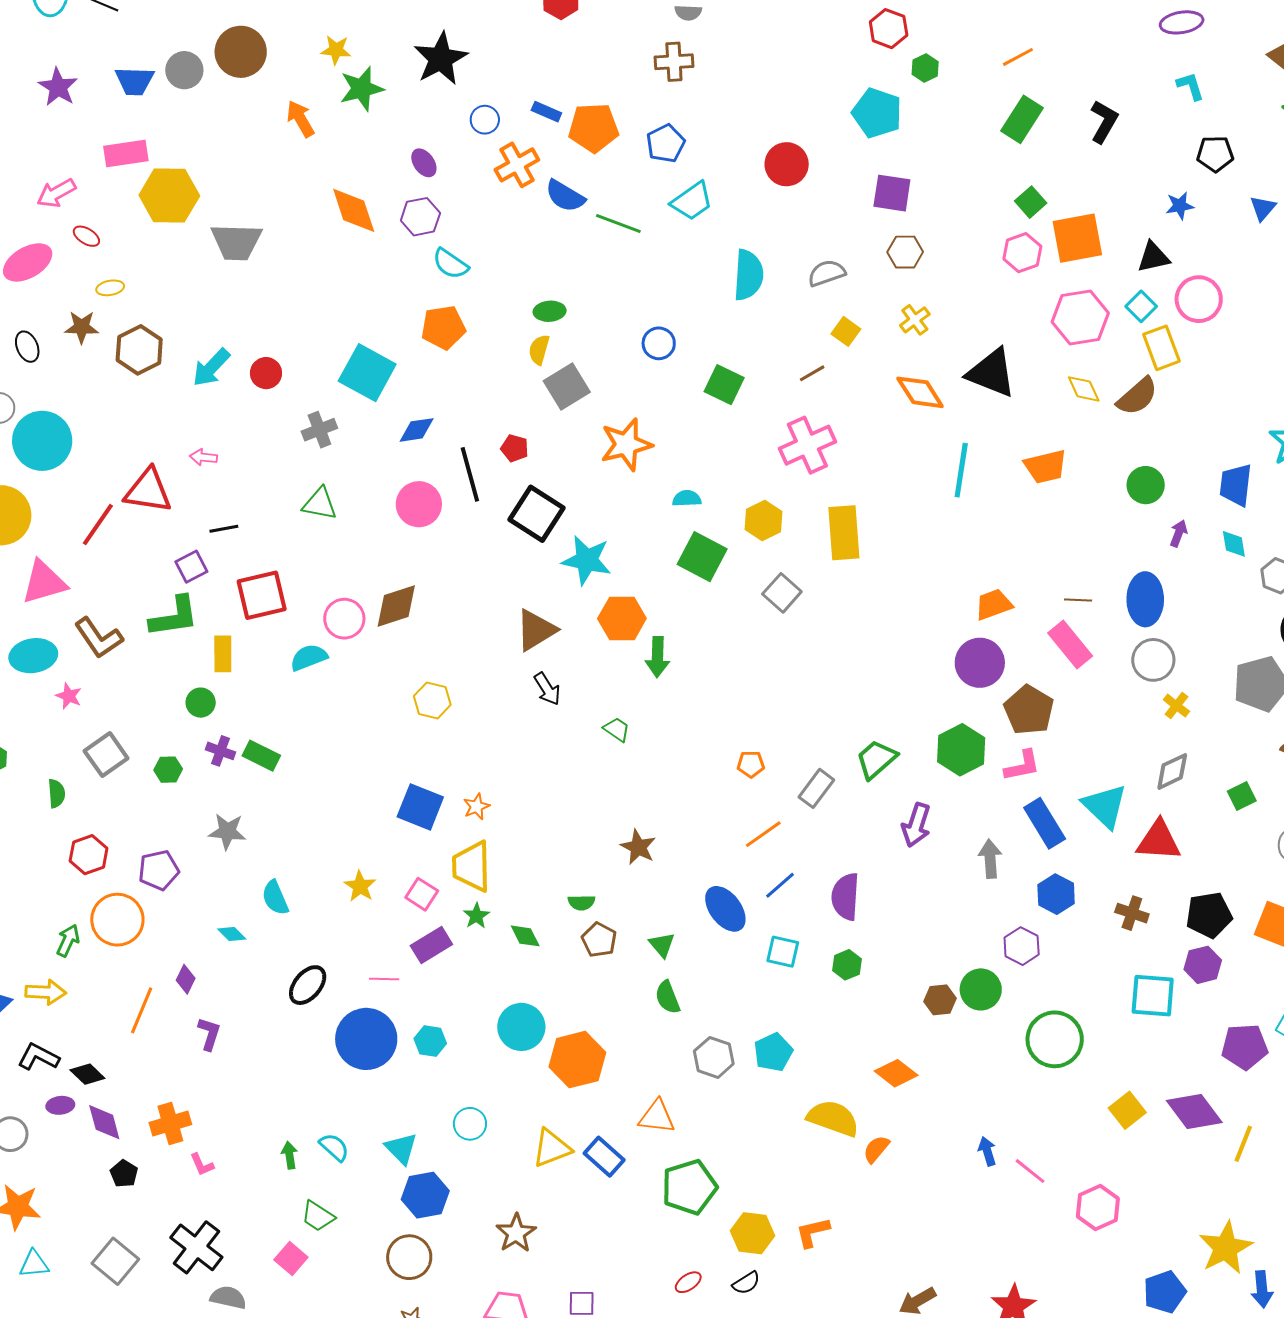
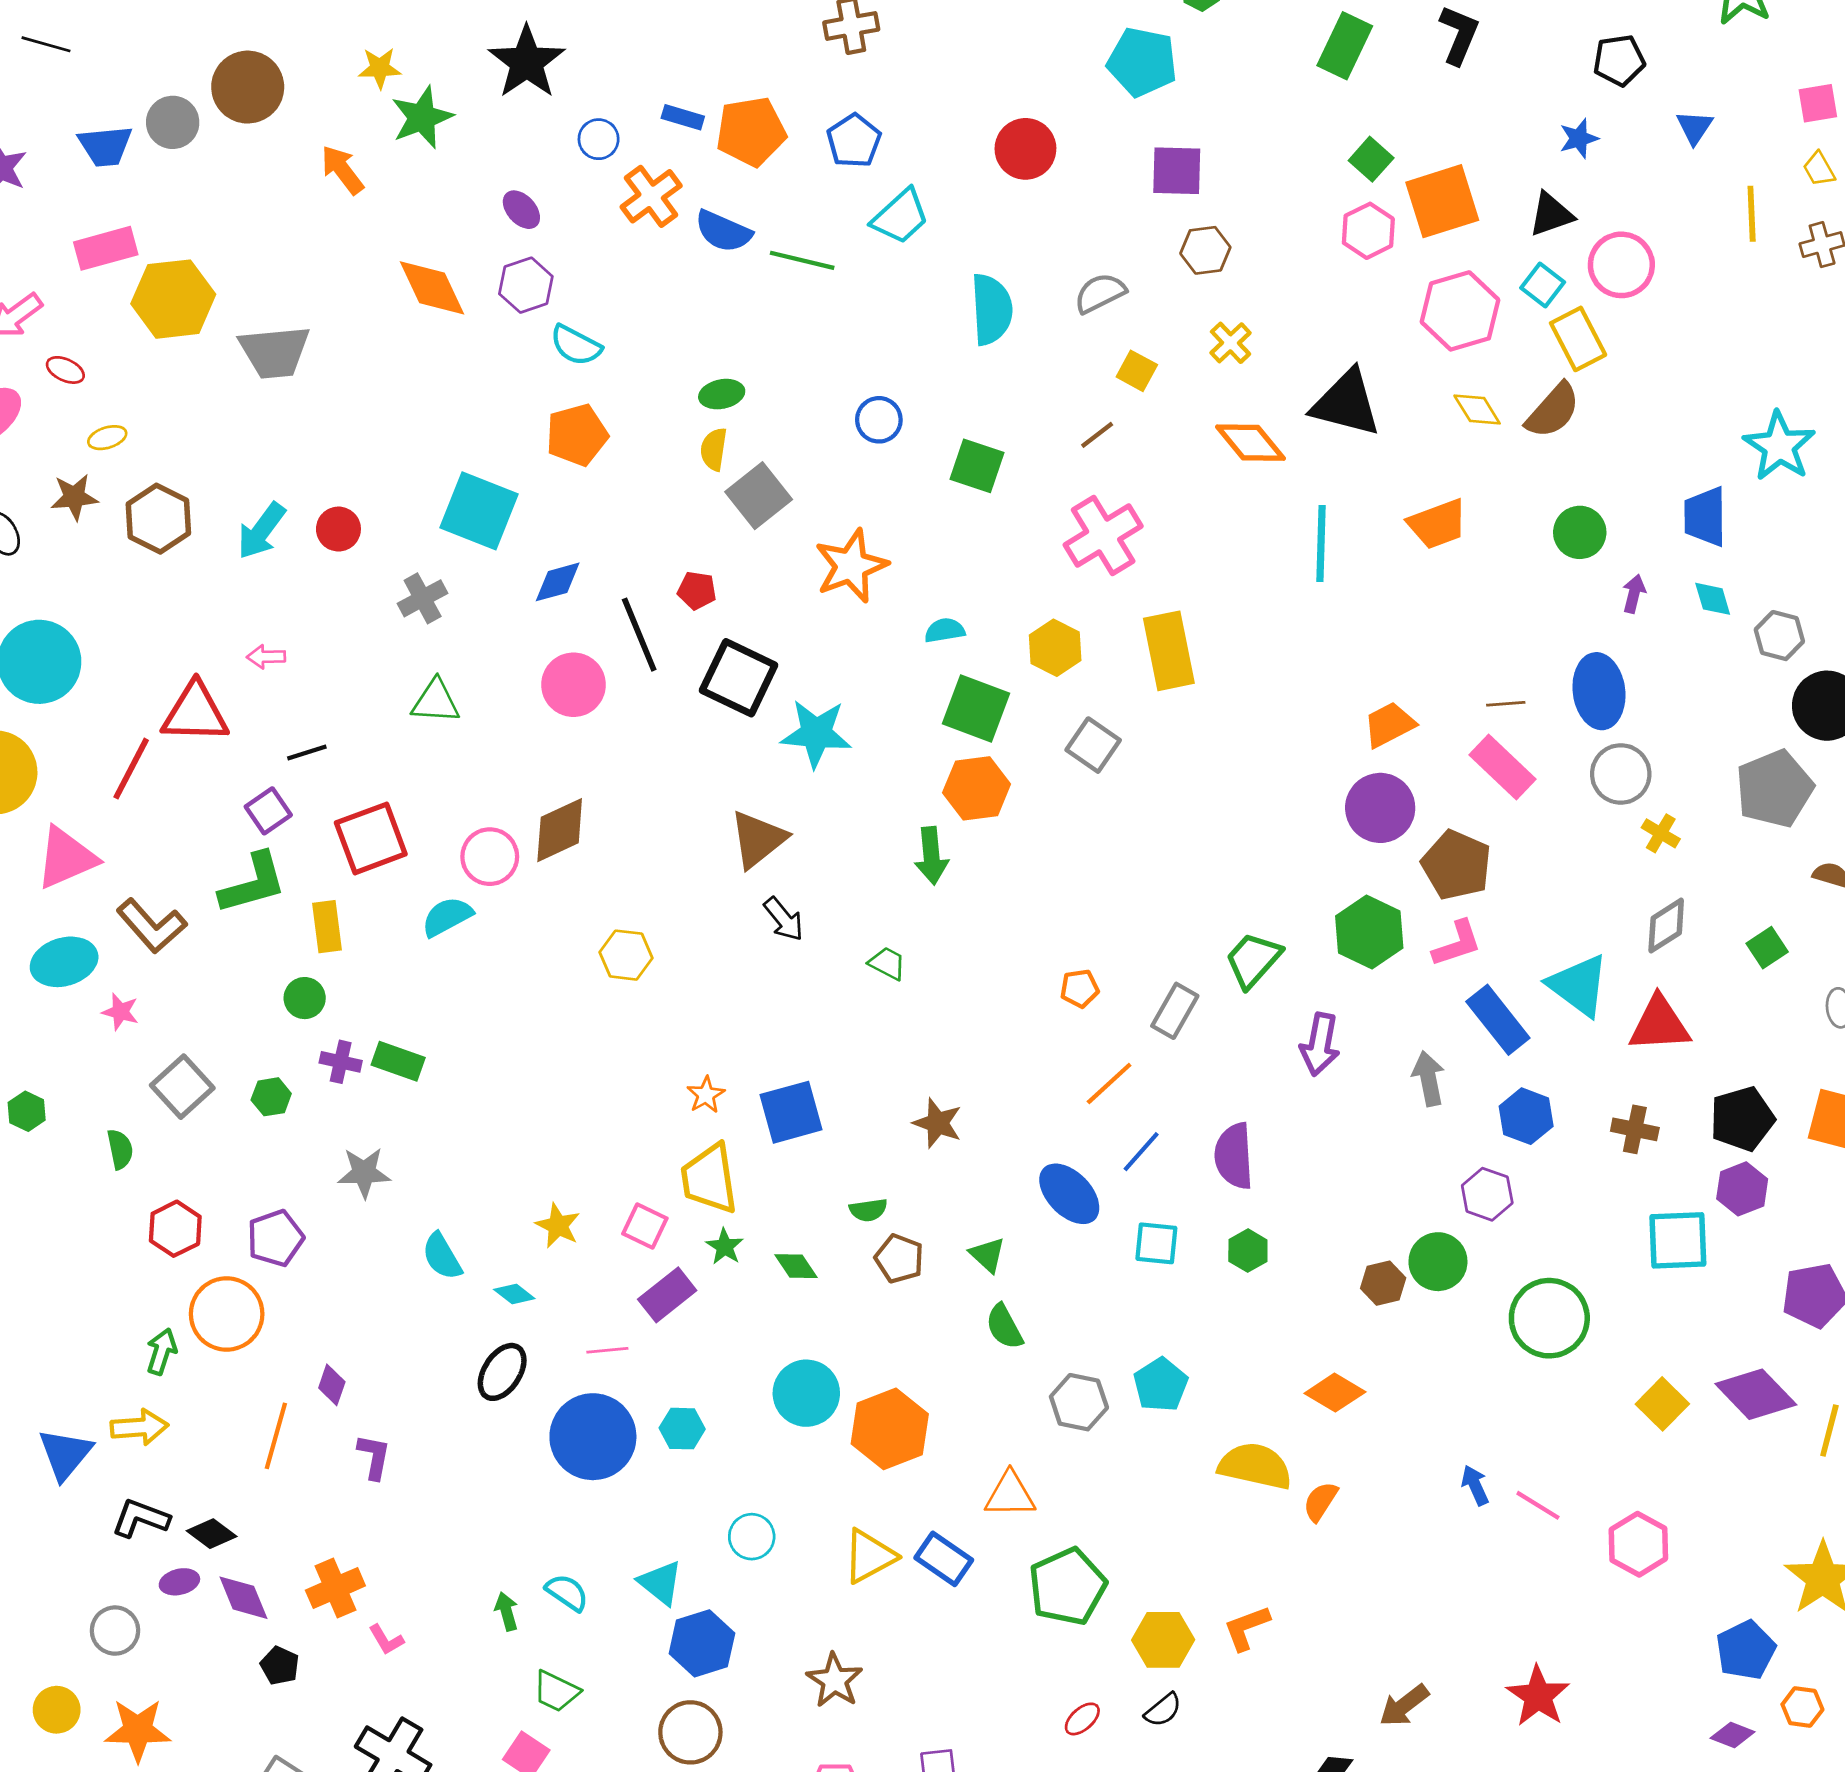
orange hexagon: (622, 619) -> (977, 788), moved
blue square: (420, 807) -> (791, 1112), moved, turned -30
cyan diamond: (232, 934) -> (514, 1294), moved

